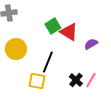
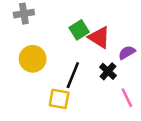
black cross: (76, 80) -> (108, 71), moved
pink line: (91, 80) -> (127, 98), turned -56

